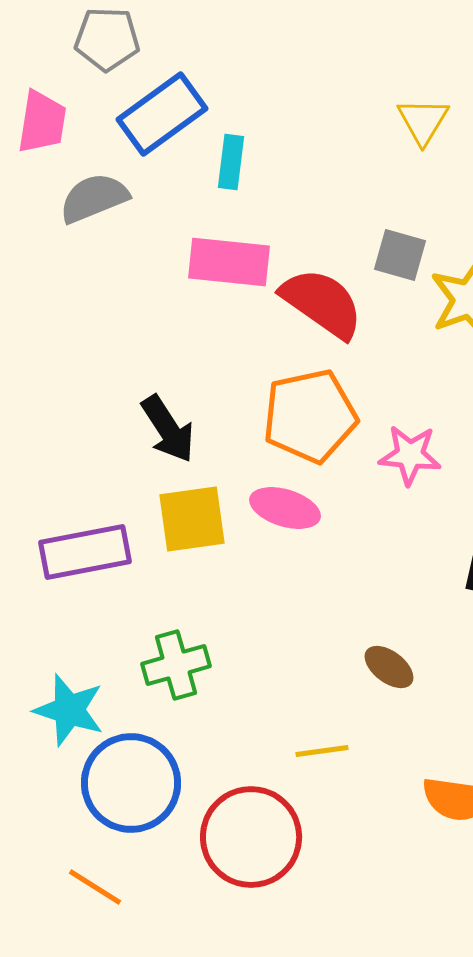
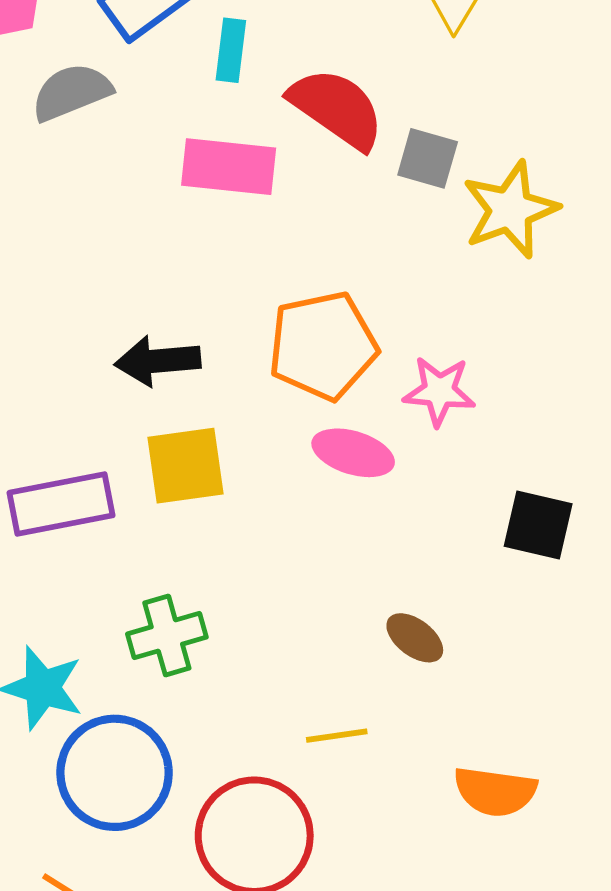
red semicircle: (322, 303) -> (337, 108), moved
black arrow: (168, 429) -> (158, 361), turned 118
pink ellipse: (285, 508) -> (353, 453), moved

